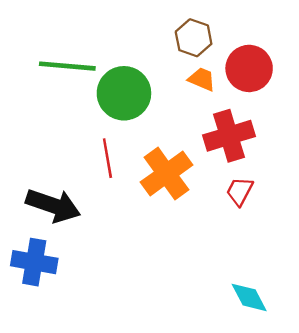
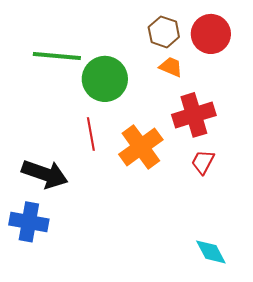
red circle: (249, 68) -> (211, 34), moved

